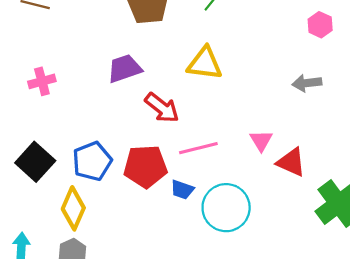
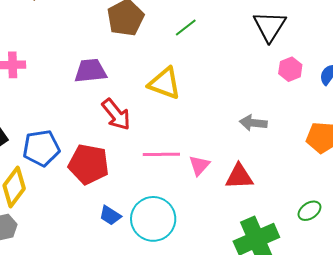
pink hexagon: (320, 25) -> (290, 69), moved
pink line: (198, 148) -> (161, 154), moved
red triangle: (291, 162) -> (239, 177), moved, turned -40
blue trapezoid: (182, 190) -> (110, 215), moved

